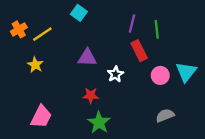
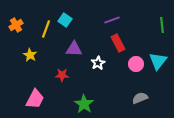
cyan square: (79, 13) -> (65, 20), moved
purple line: (132, 24) -> (112, 20), turned 56
green line: (157, 29) -> (162, 25), moved
yellow line: (42, 34) -> (46, 29), moved, turned -36
red star: (91, 95) -> (62, 75), moved

